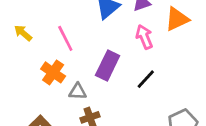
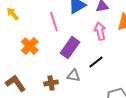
pink line: (65, 38) -> (54, 22), moved
gray triangle: (78, 91) -> (74, 76), moved

